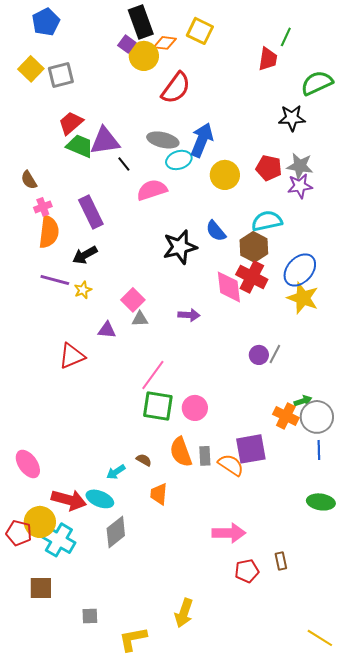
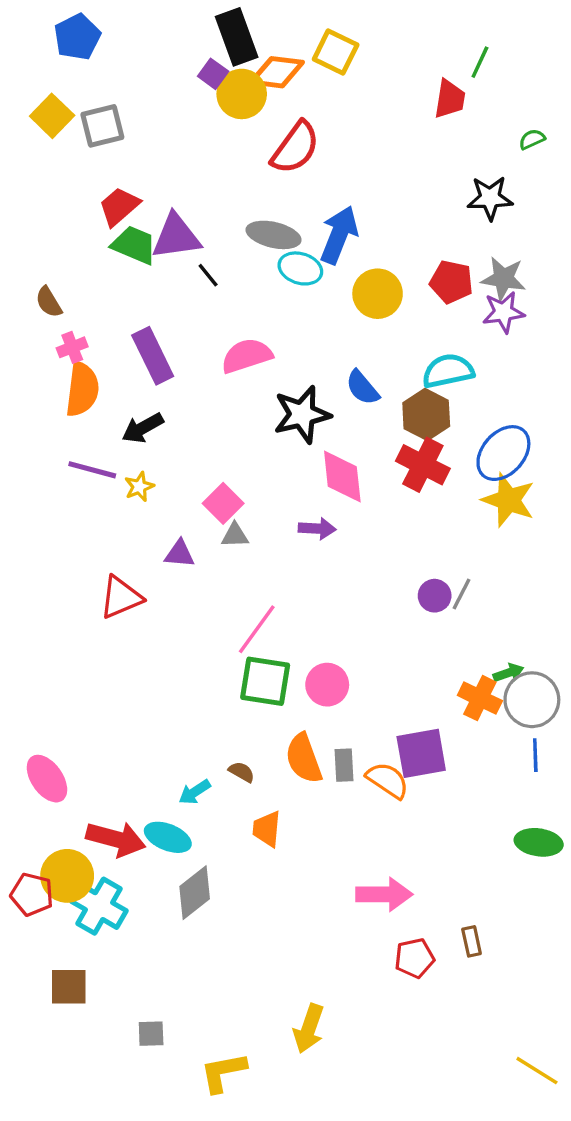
orange diamond: (165, 43) -> (277, 72), size x1.4
green semicircle: (317, 83) -> (532, 139), size x0.5
cyan ellipse: (179, 160) -> (300, 268), turned 35
pink semicircle: (152, 190) -> (247, 356), moved
pink diamond: (229, 287) -> (342, 477), moved

